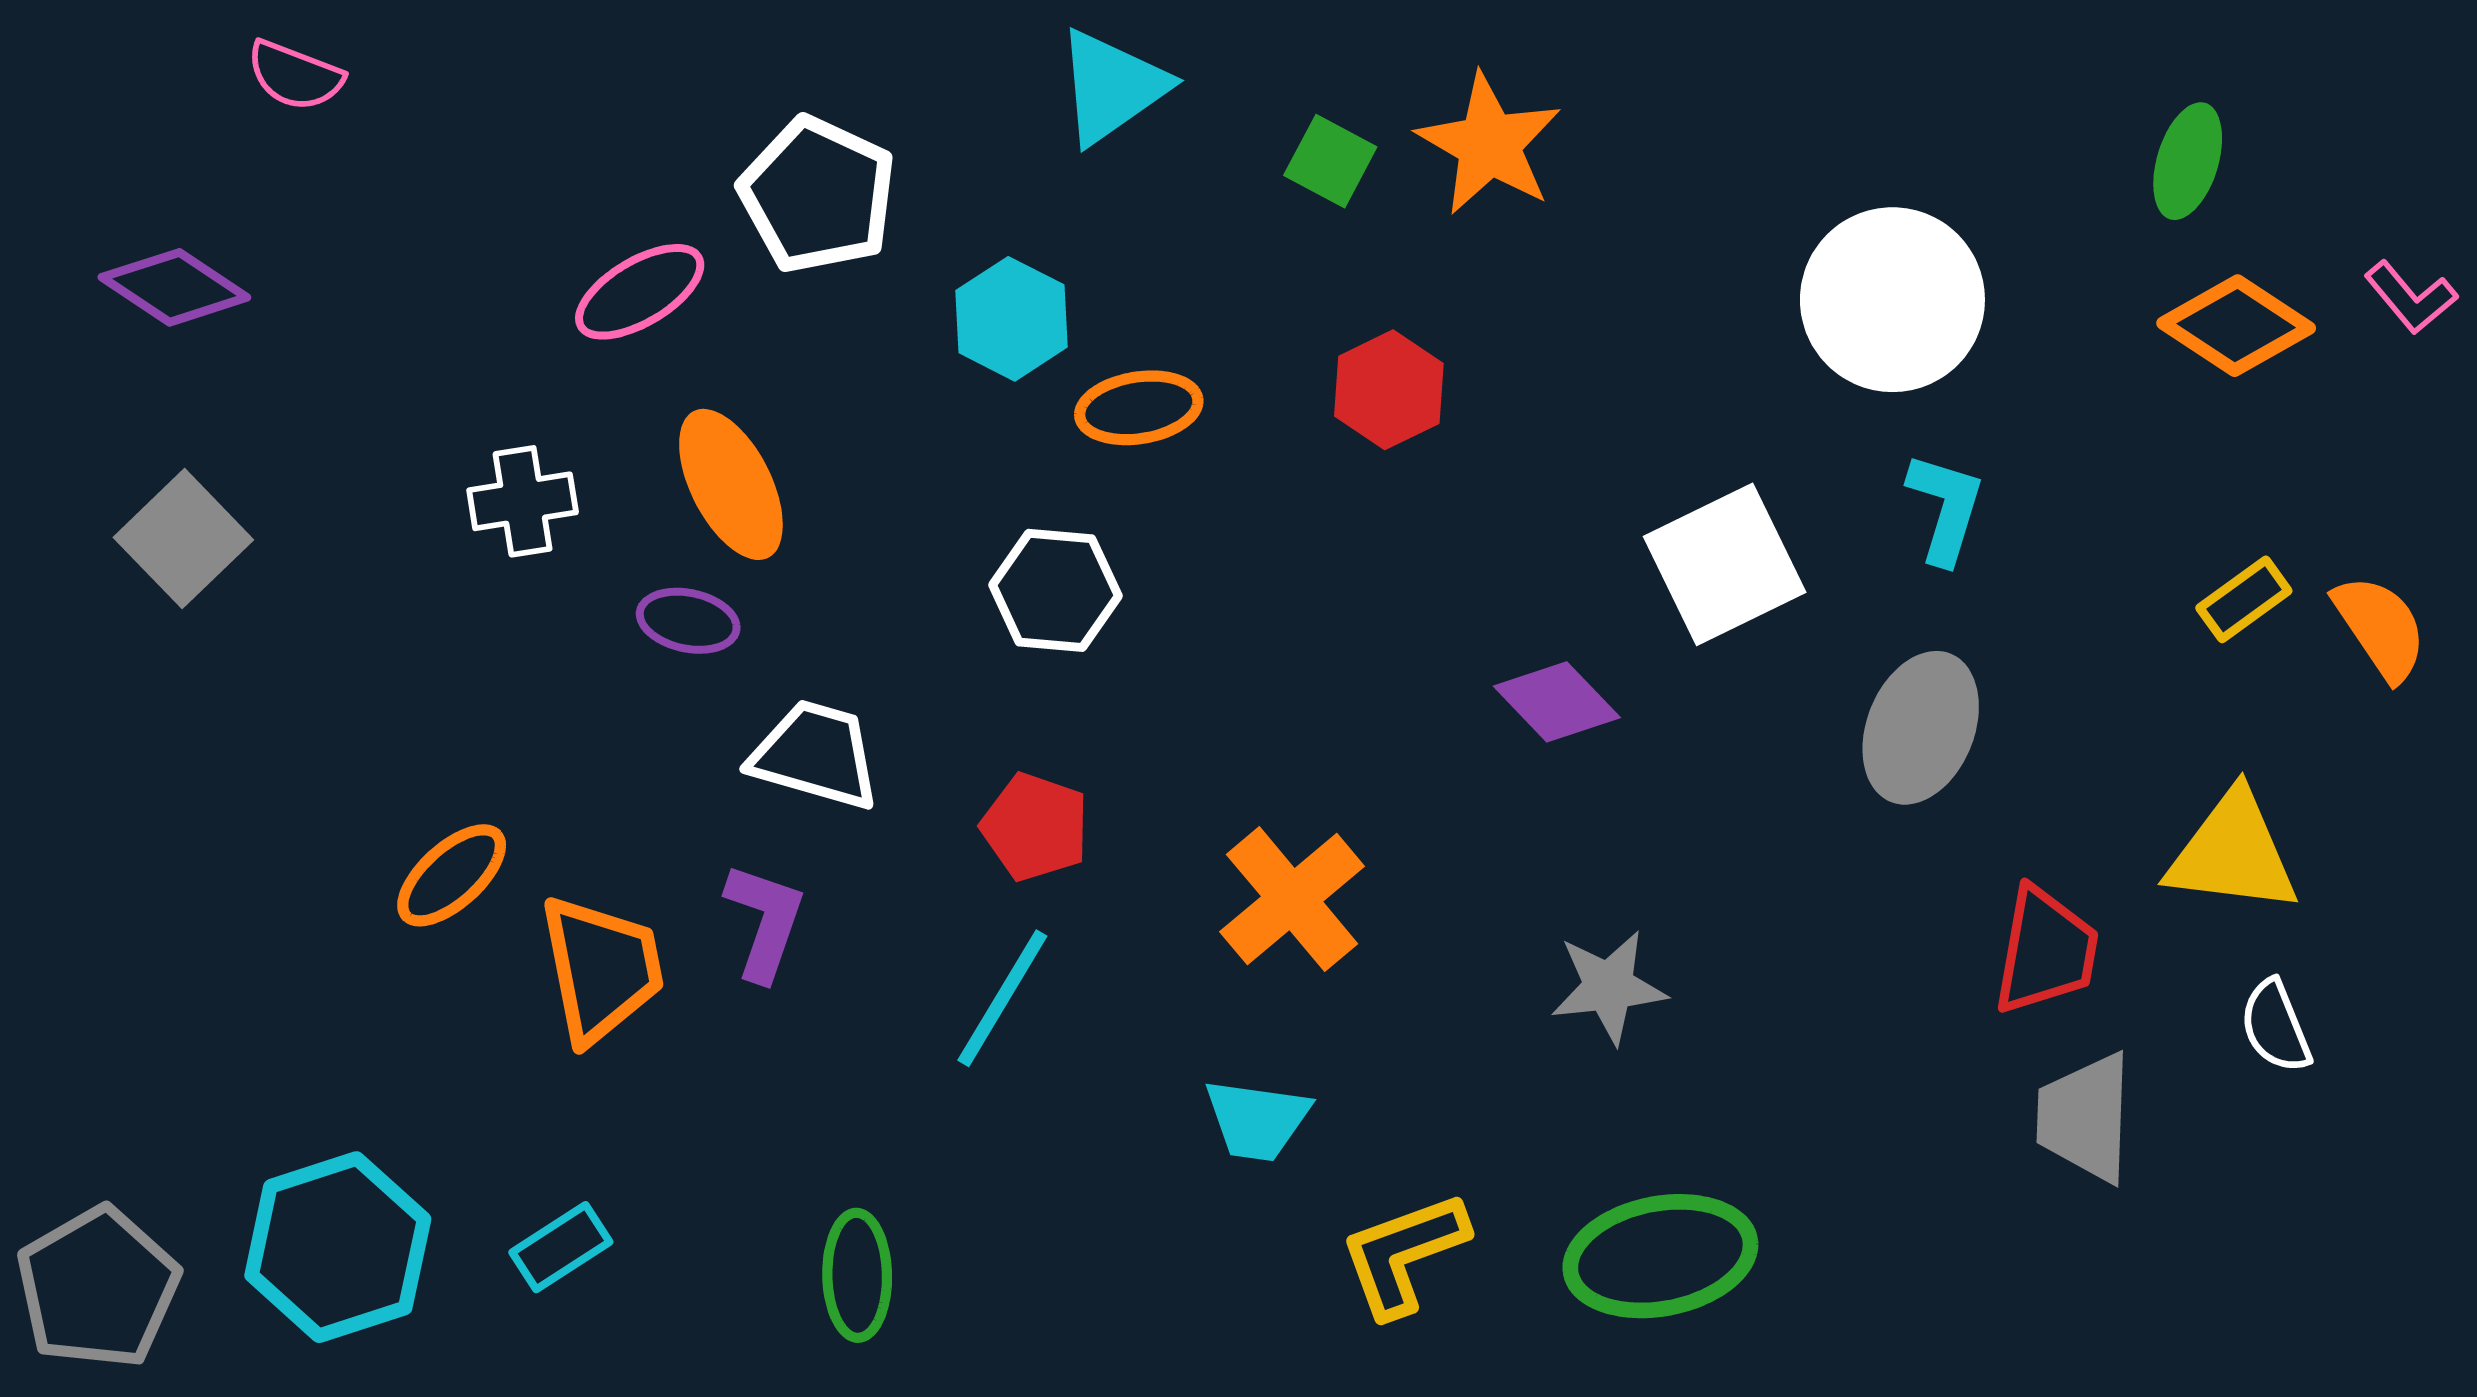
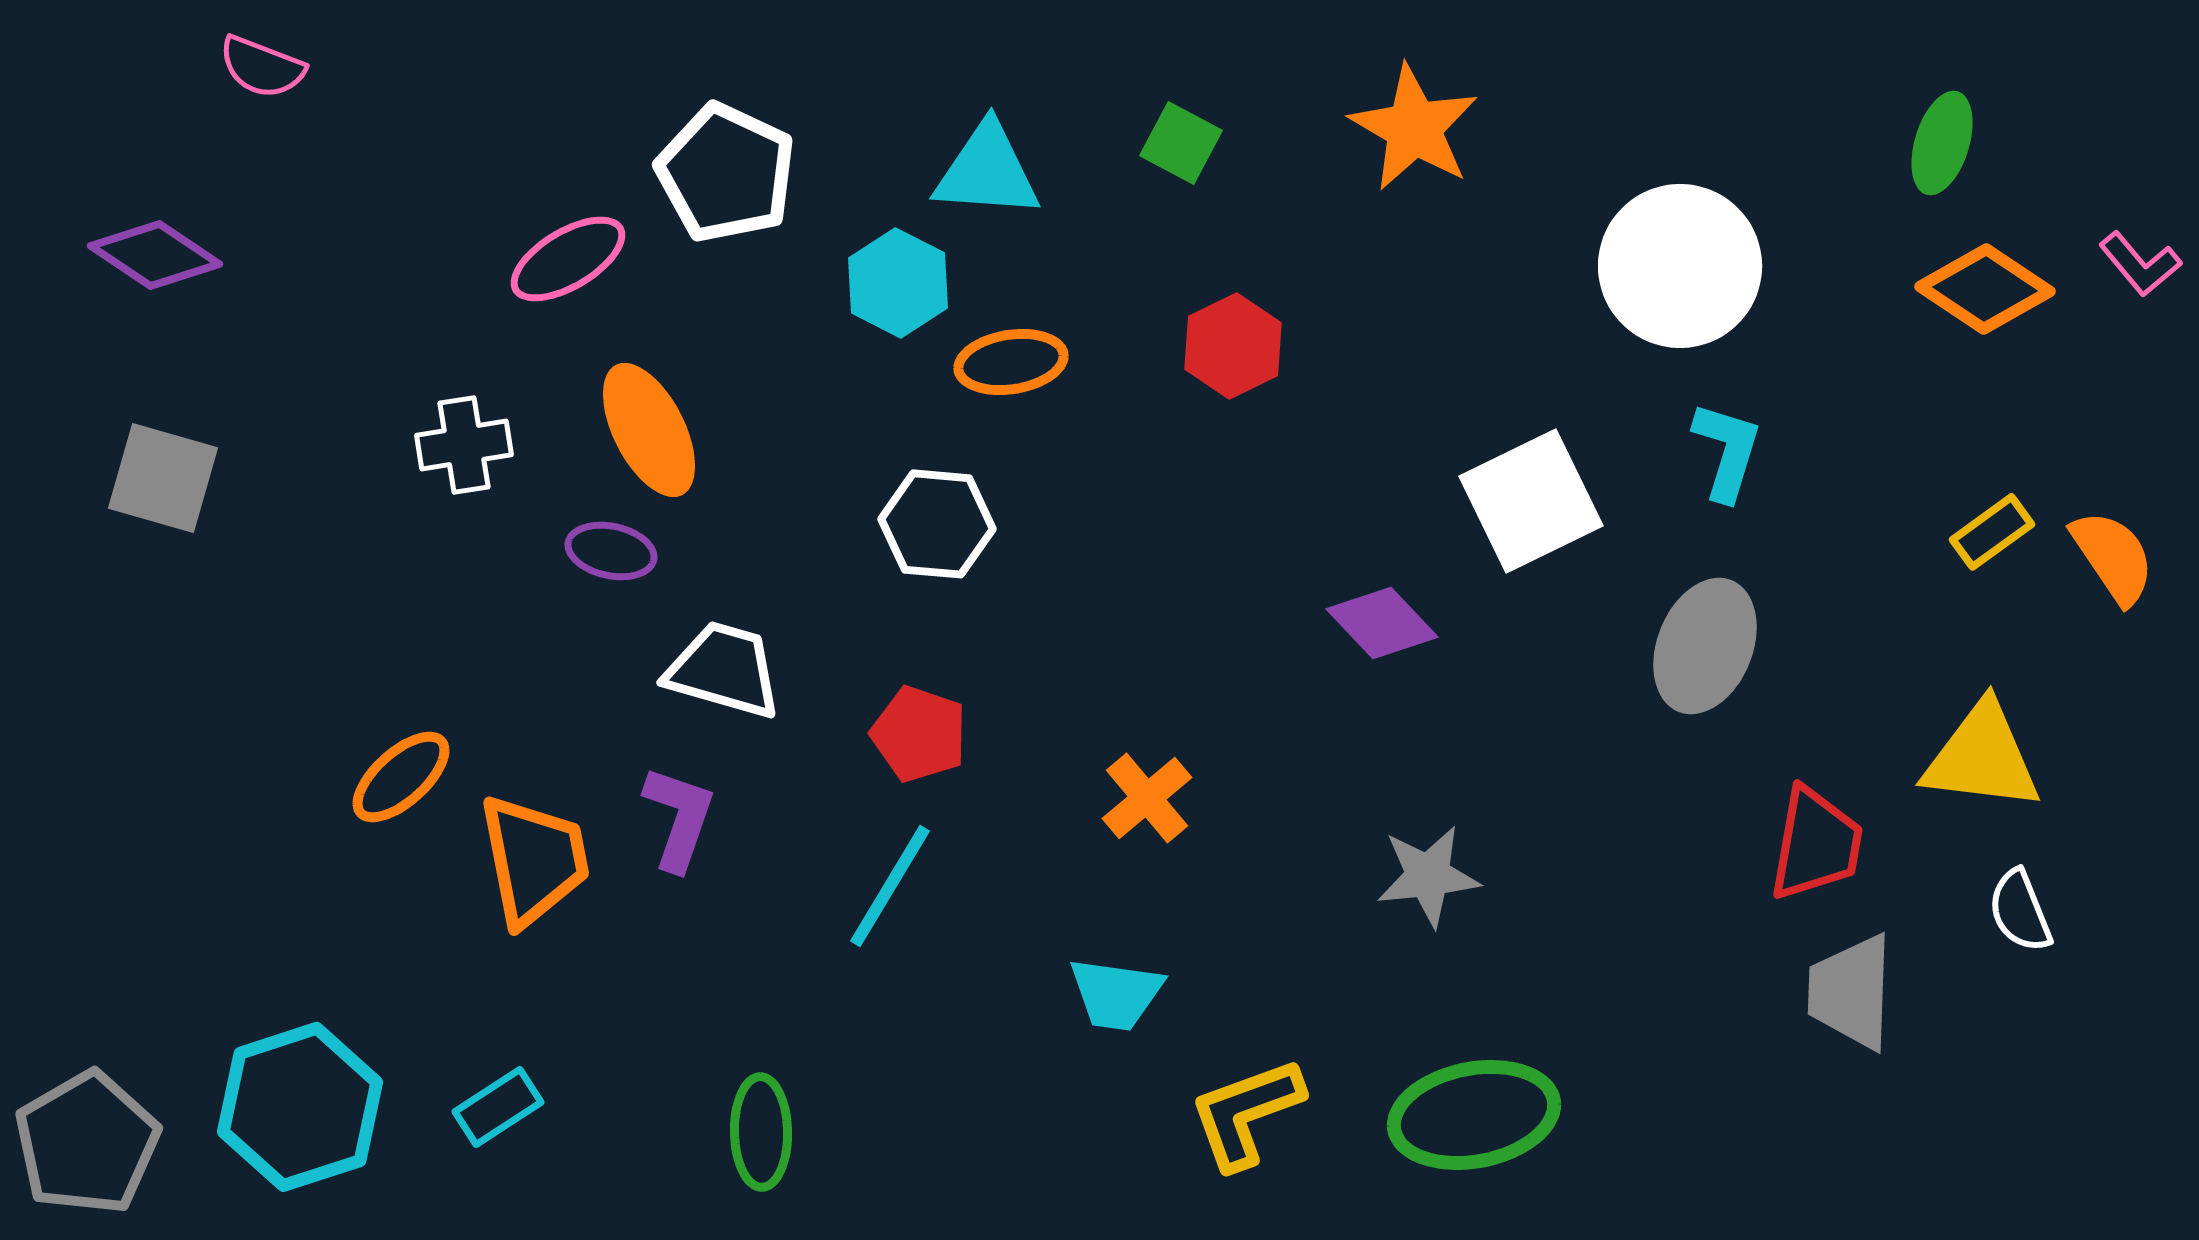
cyan triangle: (1112, 87) -> (987, 171), moved, turned 39
orange star: (1489, 144) -> (1414, 128), moved
gray square: (183, 539) -> (163, 478), turned -30
orange cross: (1292, 899) -> (1147, 798), size x0.7

